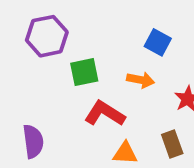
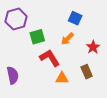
orange arrow: (141, 80) -> (67, 39), turned 128
red L-shape: (105, 114) -> (50, 58), turned 30

